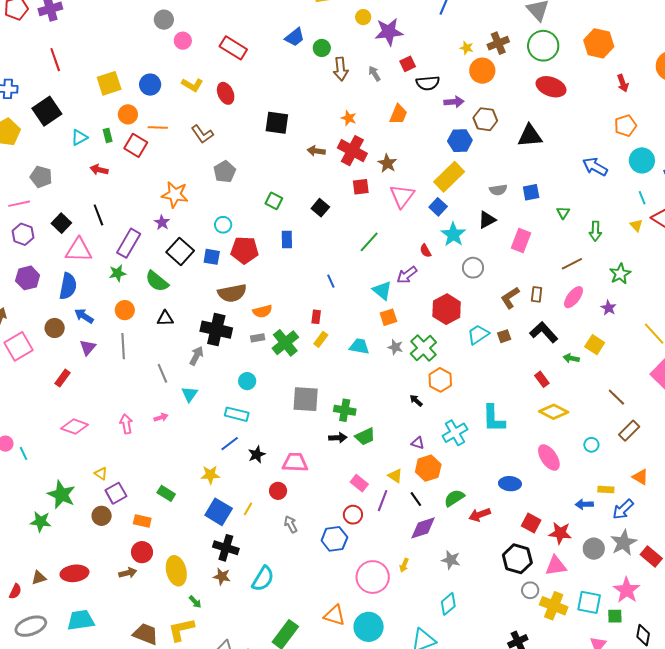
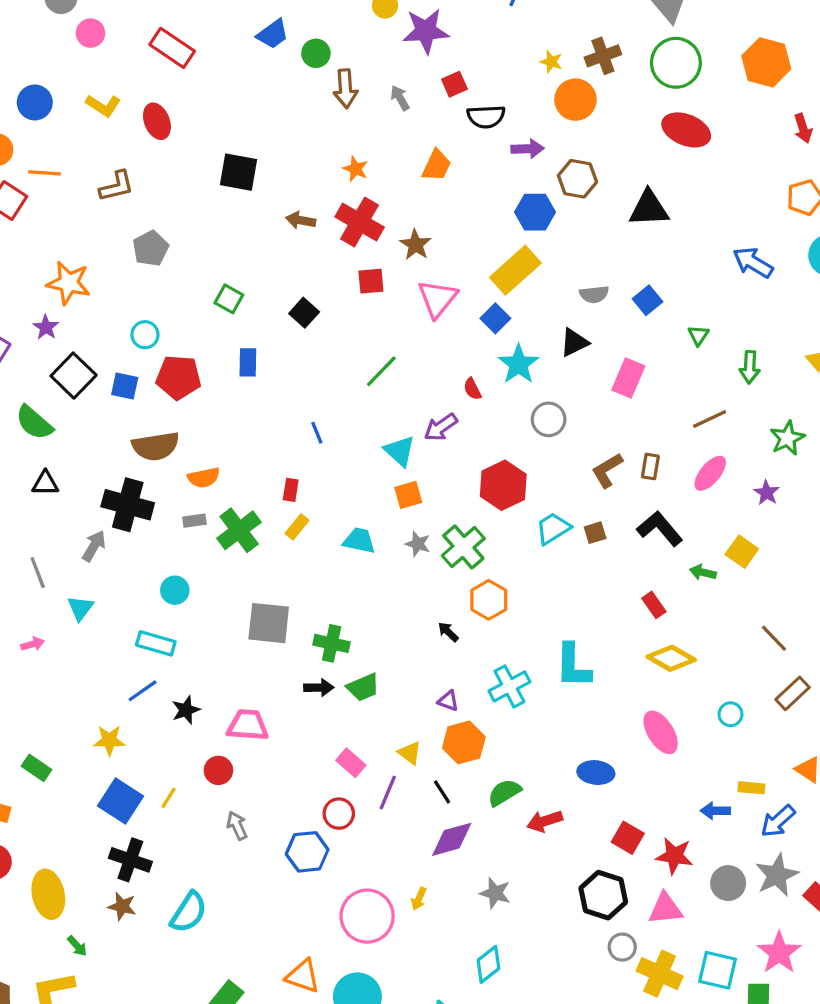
brown L-shape: (202, 134) -> (117, 186), turned -70
blue square: (531, 192) -> (647, 300), turned -30

